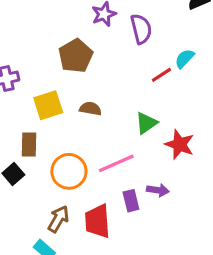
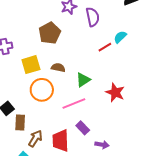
green triangle: (146, 123) -> (83, 80), moved
brown rectangle: (29, 144) -> (20, 123), moved
orange circle: (69, 171) -> (42, 90), moved
purple arrow: (158, 190) -> (102, 145), moved
purple rectangle: (131, 201) -> (83, 128), turned -32

